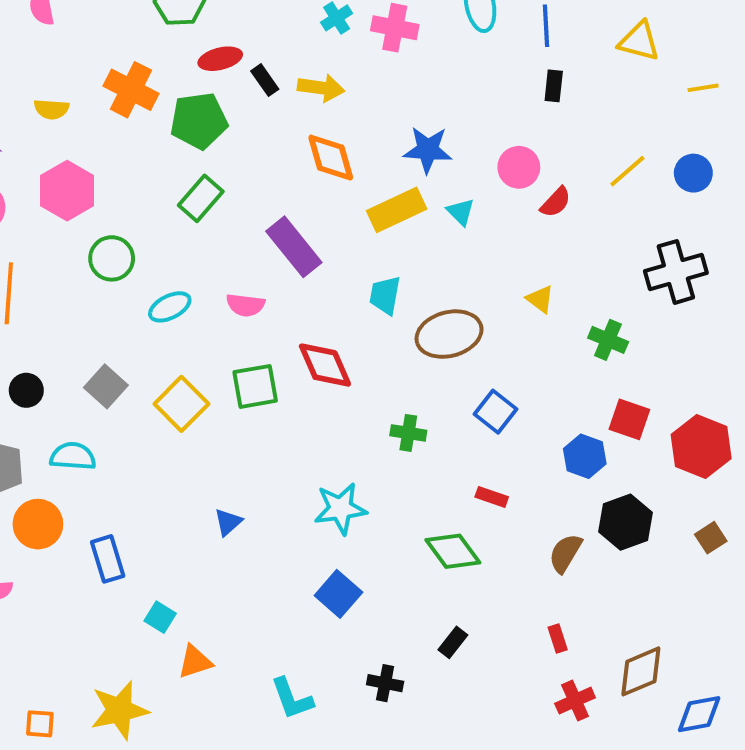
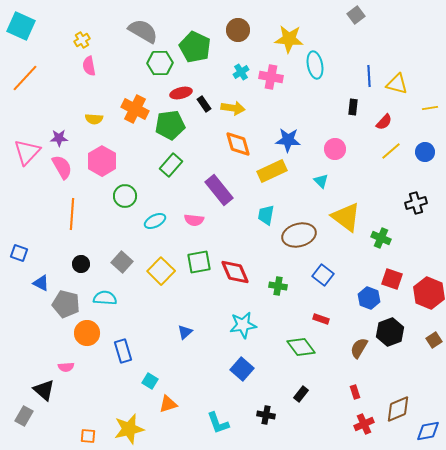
blue line: (546, 26) -> (369, 76), moved
red semicircle: (556, 202) -> (384, 122), moved
cyan triangle: (461, 212) -> (321, 181), moved
black cross: (676, 272) -> (416, 203), size x0.7
yellow triangle: (540, 299) -> (346, 217), size x2.0
red diamond: (325, 365) -> (235, 272), moved

